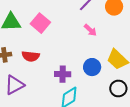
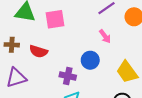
pink square: (40, 23) -> (55, 19), turned 30
blue circle: (92, 67) -> (90, 60), moved

